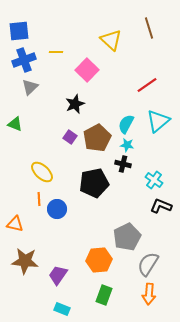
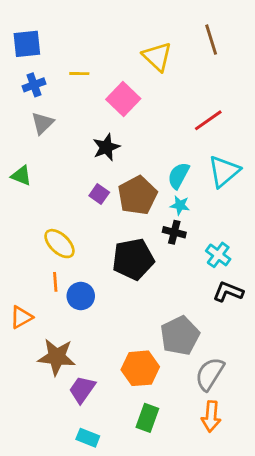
blue cross: (24, 60) -> (34, 85), size x0.7
orange triangle: (15, 224) -> (21, 317), turned -42
brown star: (25, 261) -> (57, 357), moved

